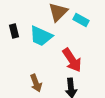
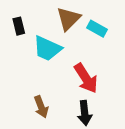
black rectangle: (14, 31) -> (19, 26), moved

